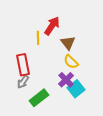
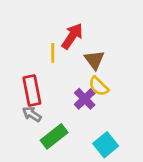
purple cross: (66, 80) -> (85, 99), moved
gray arrow: (23, 82) -> (32, 114), turned 88
cyan square: (76, 89) -> (106, 145), moved

